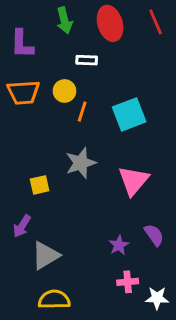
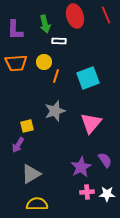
green arrow: (65, 20) -> (45, 24), moved
purple arrow: (22, 226) -> (18, 145), moved
purple star: (119, 245) -> (81, 167), size x1.5
white star: (157, 298) -> (107, 194), moved

